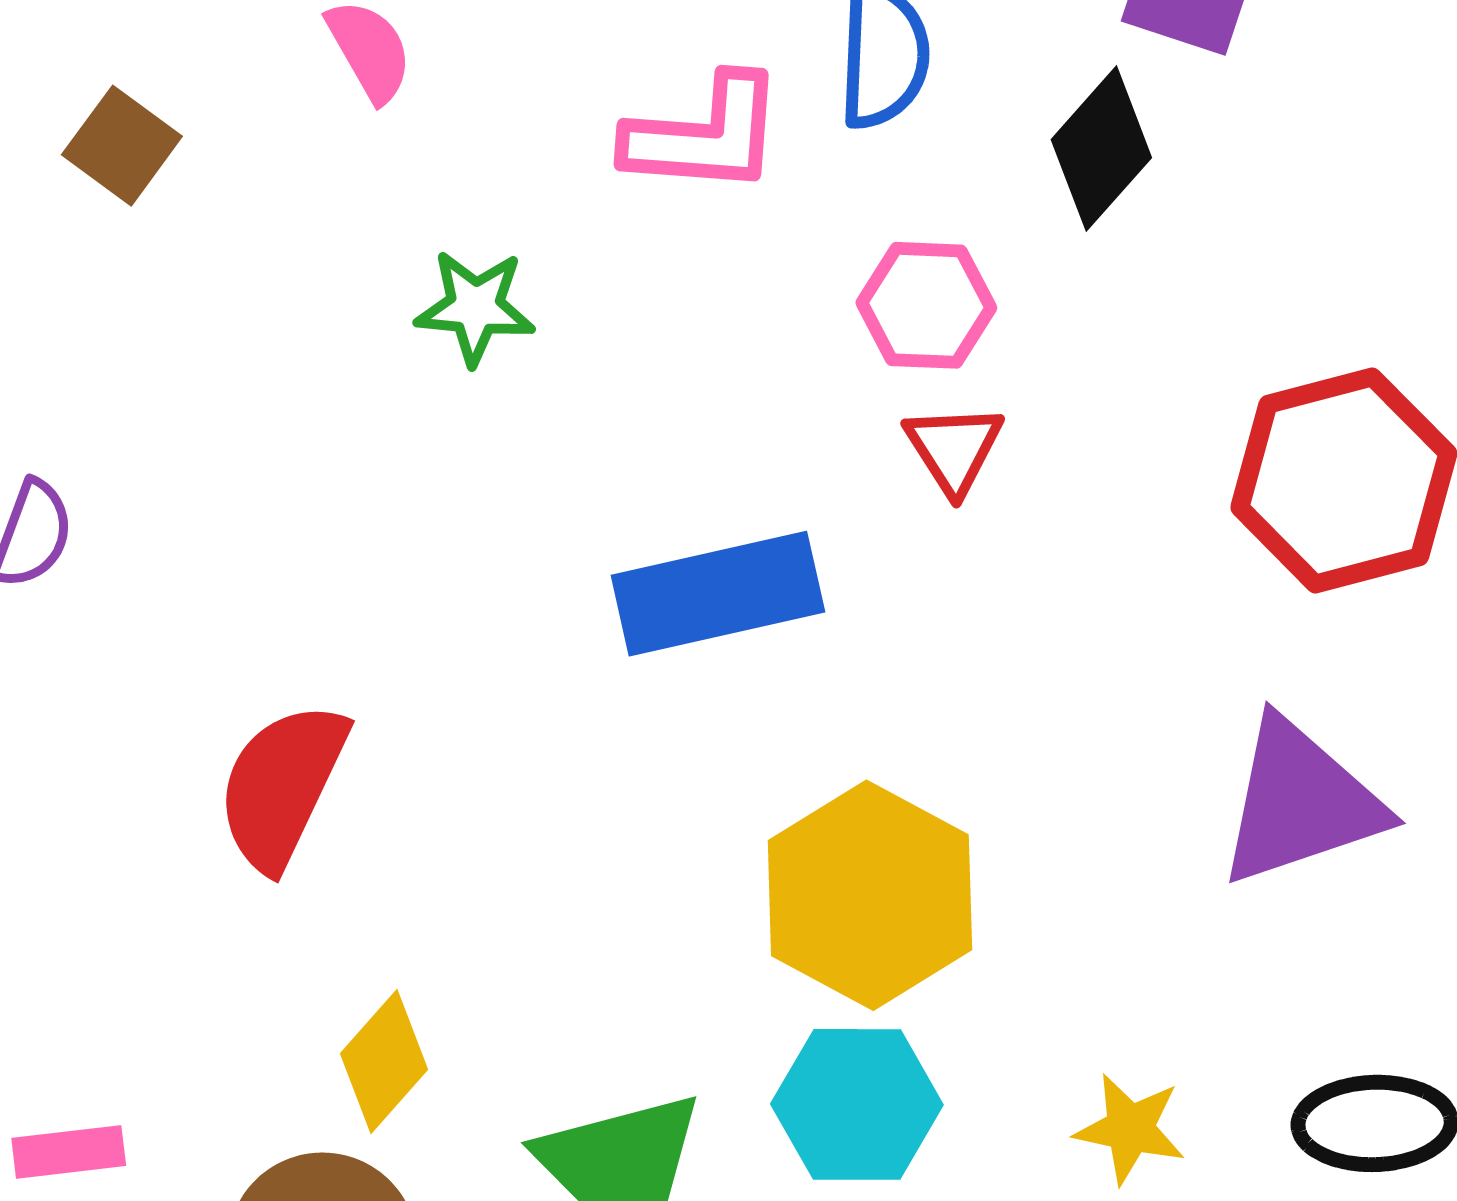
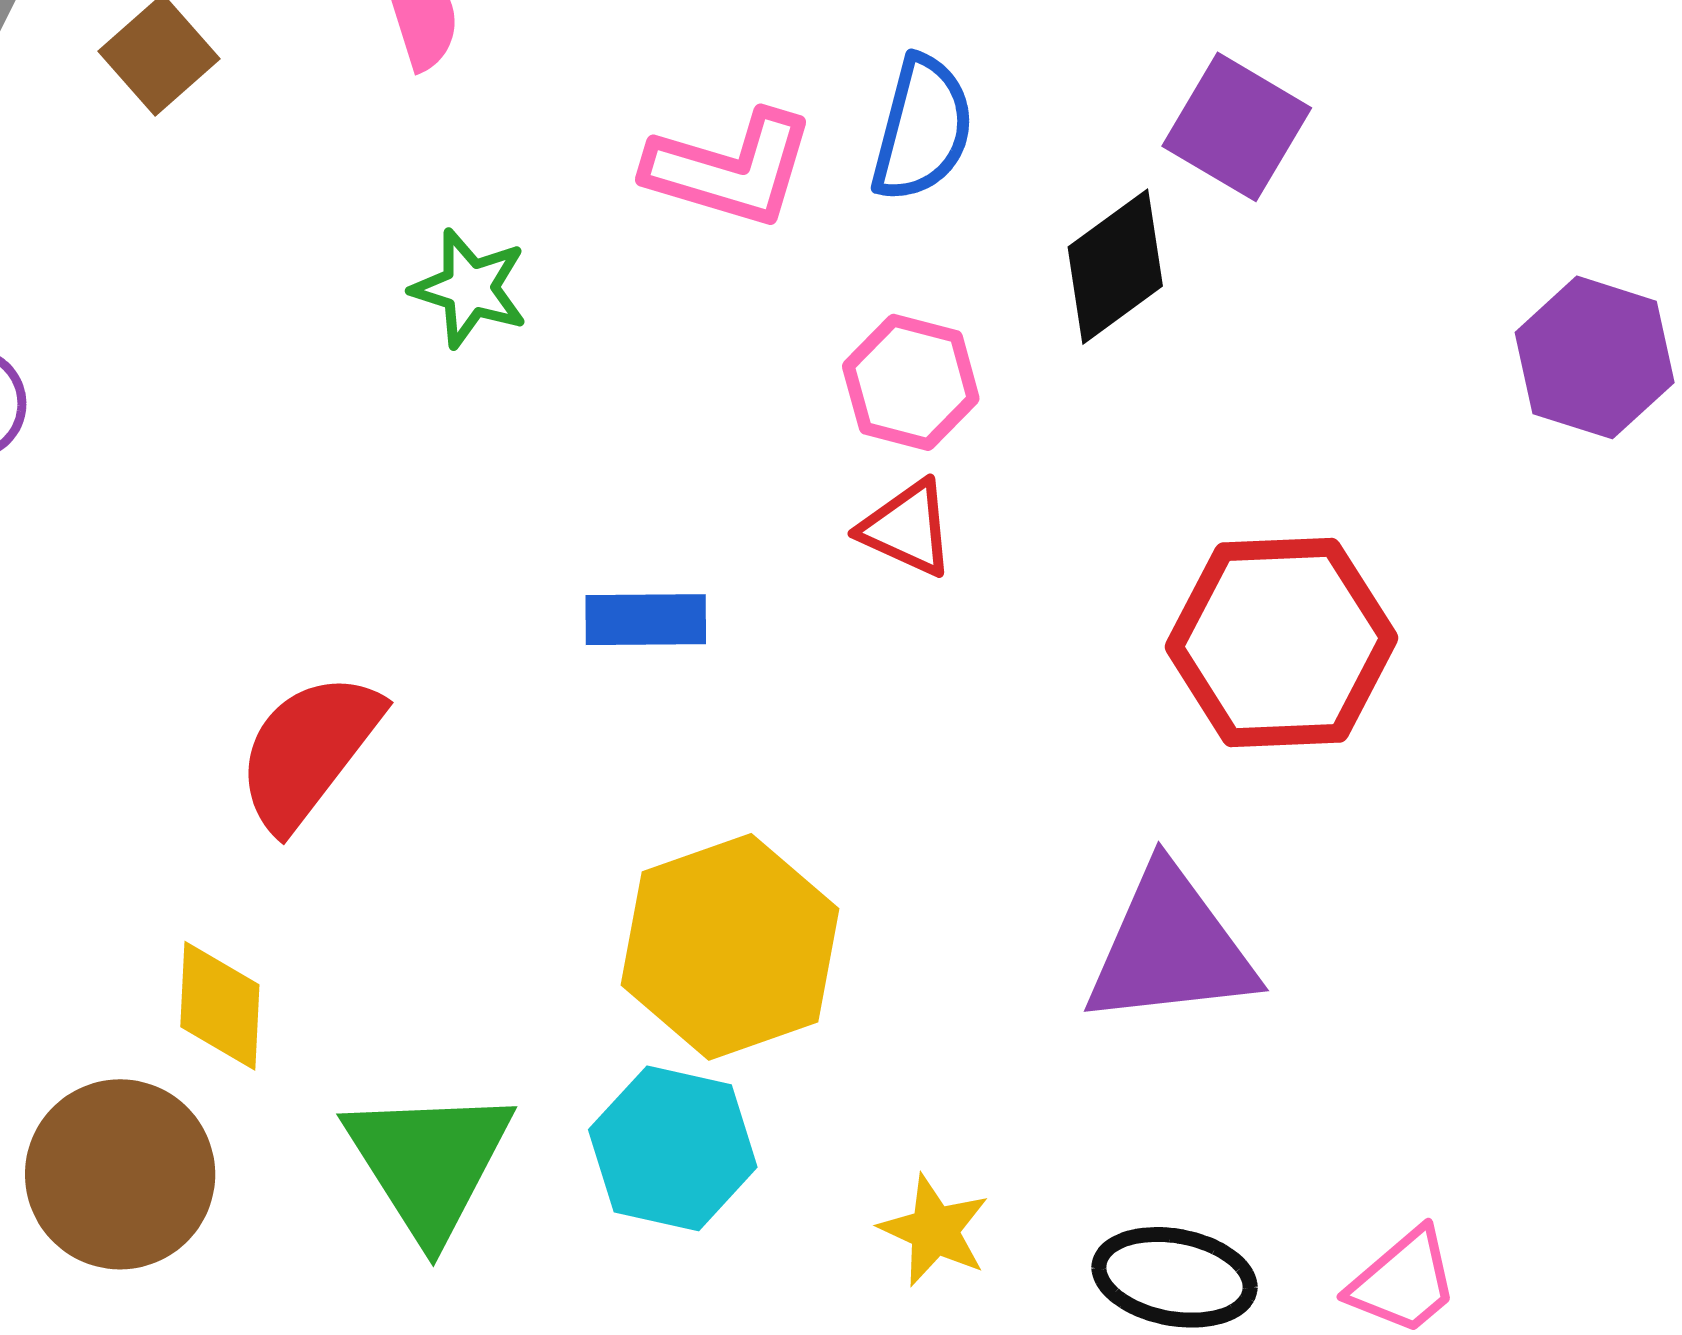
red triangle: (954, 449) -> (907, 528), turned -45
blue rectangle: (718, 594) -> (646, 620), size x0.6
red semicircle: (282, 786) -> (309, 750), moved
yellow diamond: (384, 1061) -> (220, 1006), turned -51

